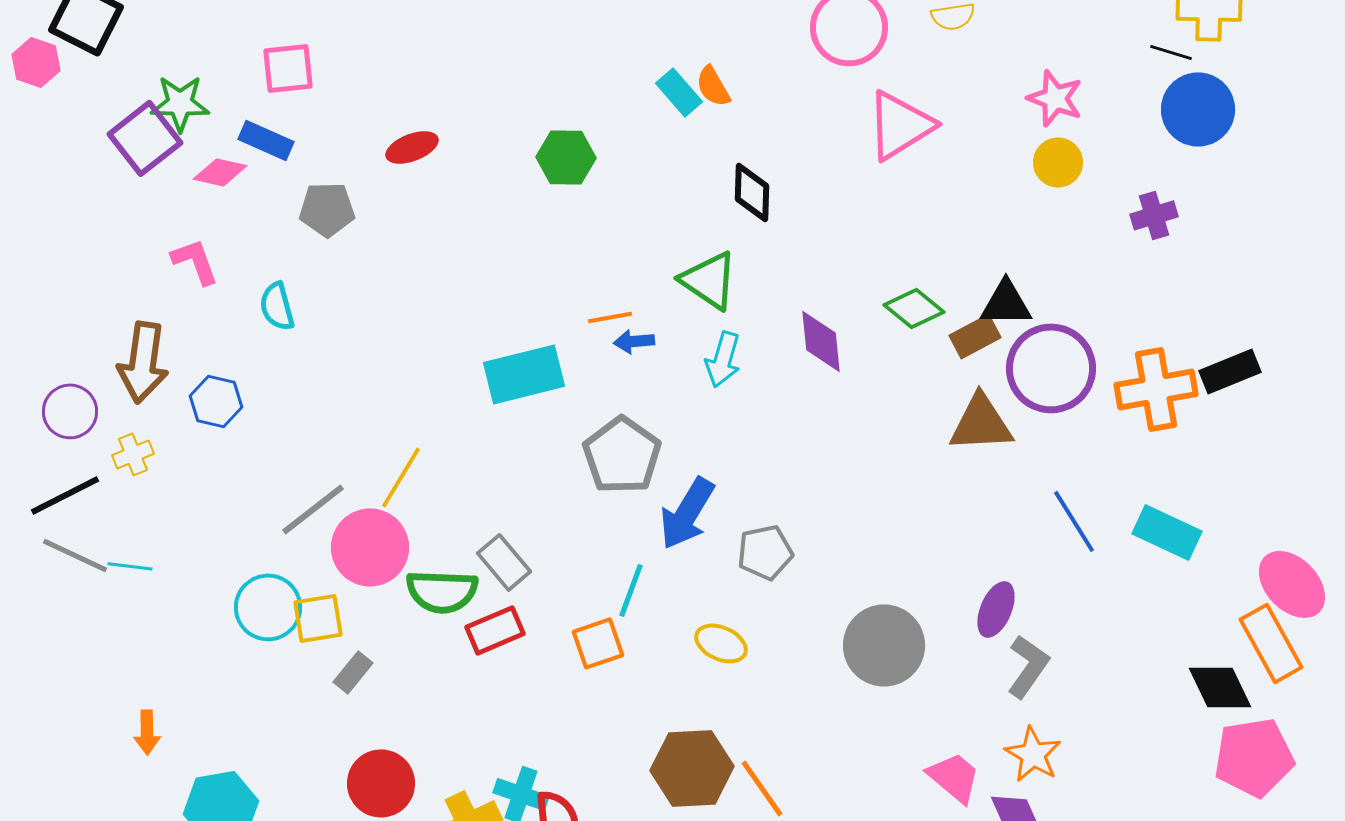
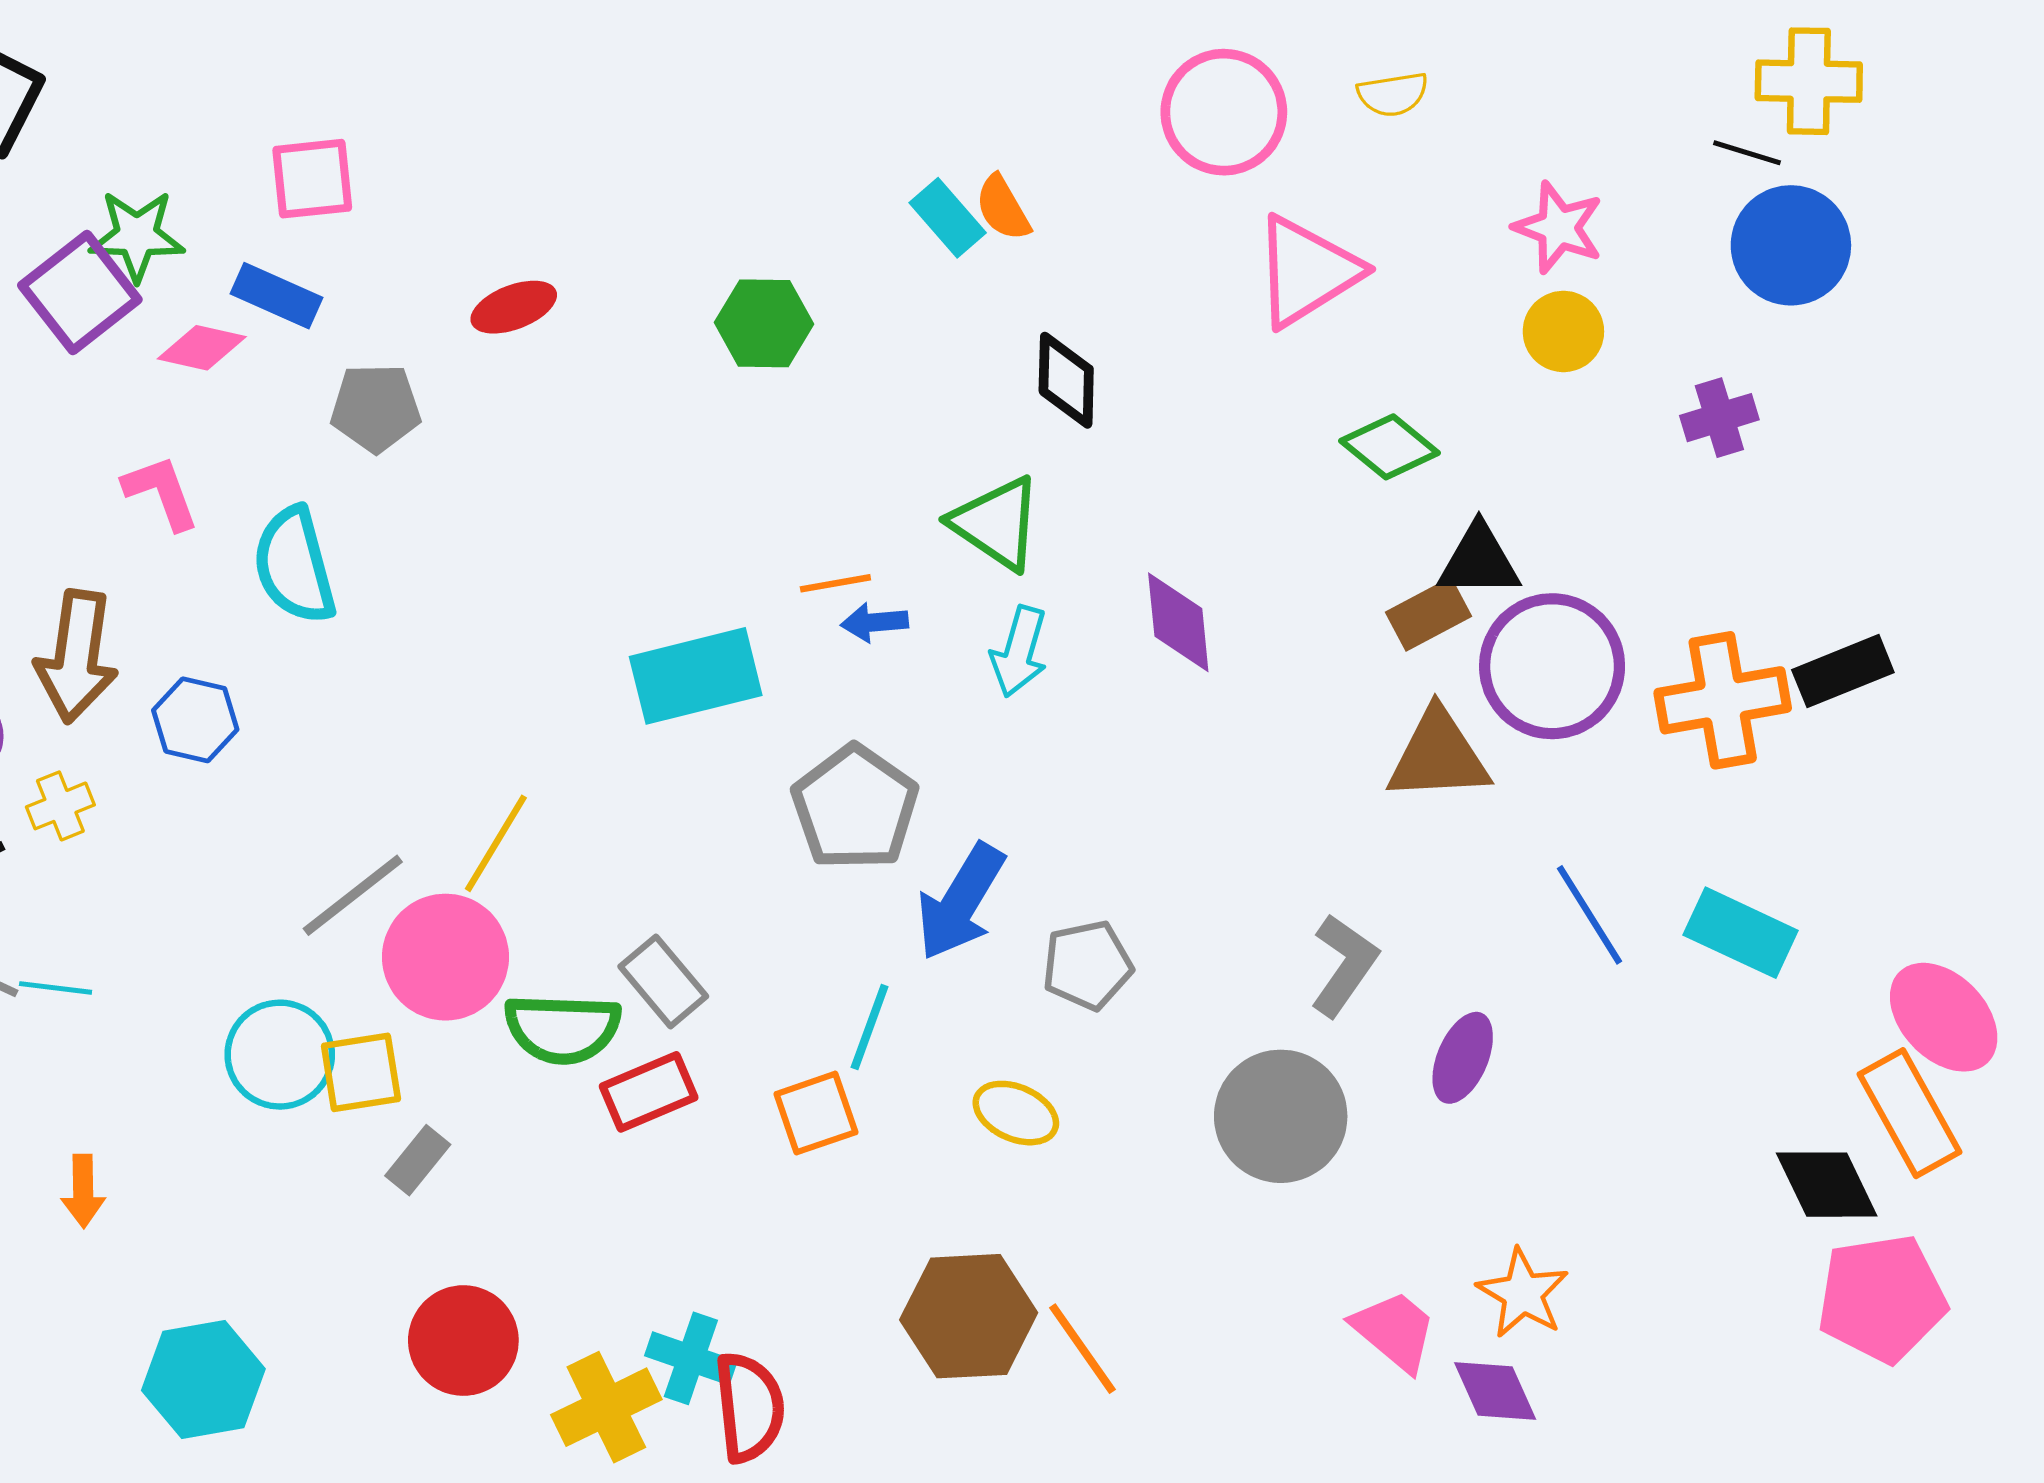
cyan semicircle: (277, 306) -> (294, 565), size x1.5
green diamond: (914, 308) -> (1390, 447), moved
gray L-shape: (1028, 666) -> (1344, 965), moved
orange arrow: (147, 732) -> (83, 1191), moved

